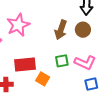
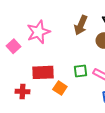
brown arrow: (61, 30) -> (81, 25), moved

